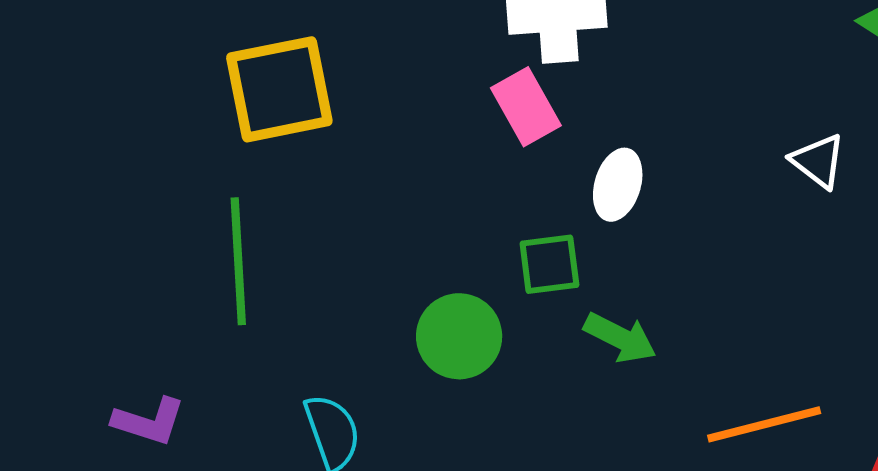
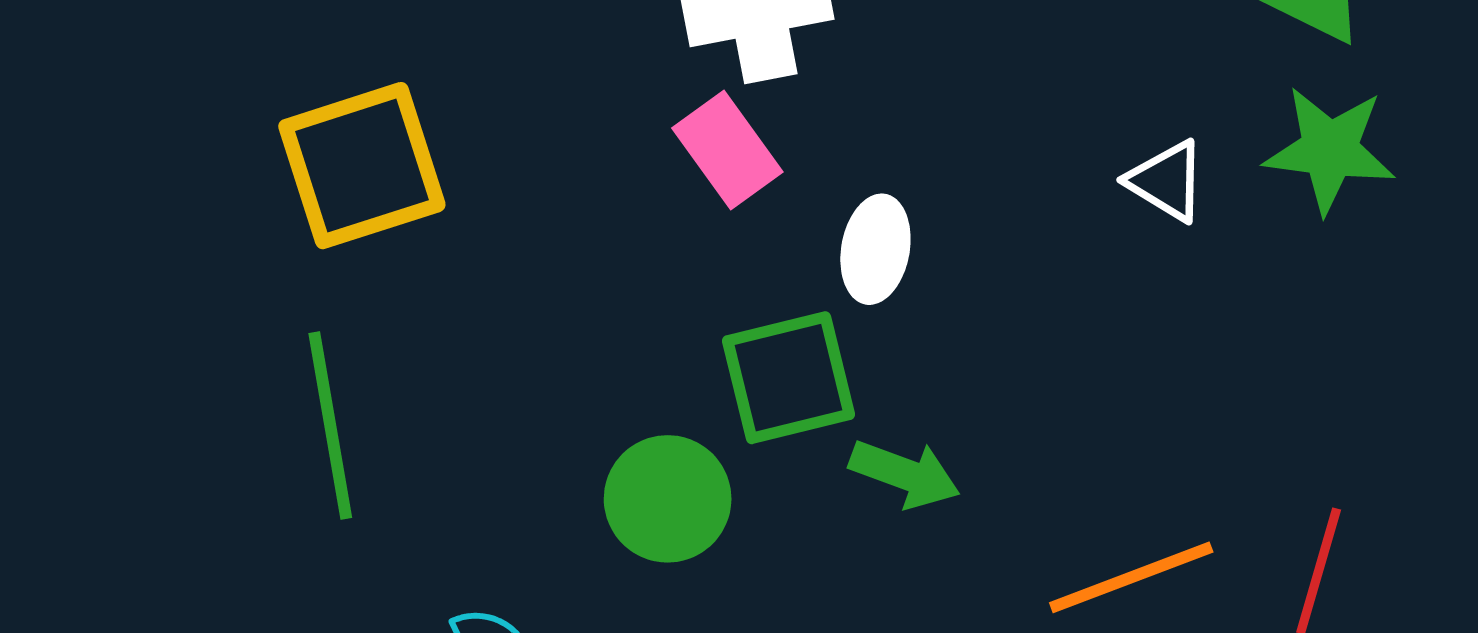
green square: (549, 264) -> (788, 378), size x1.4

